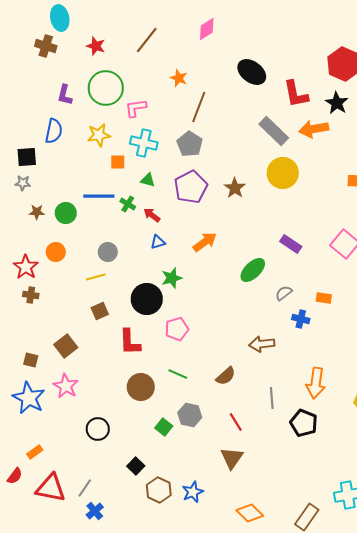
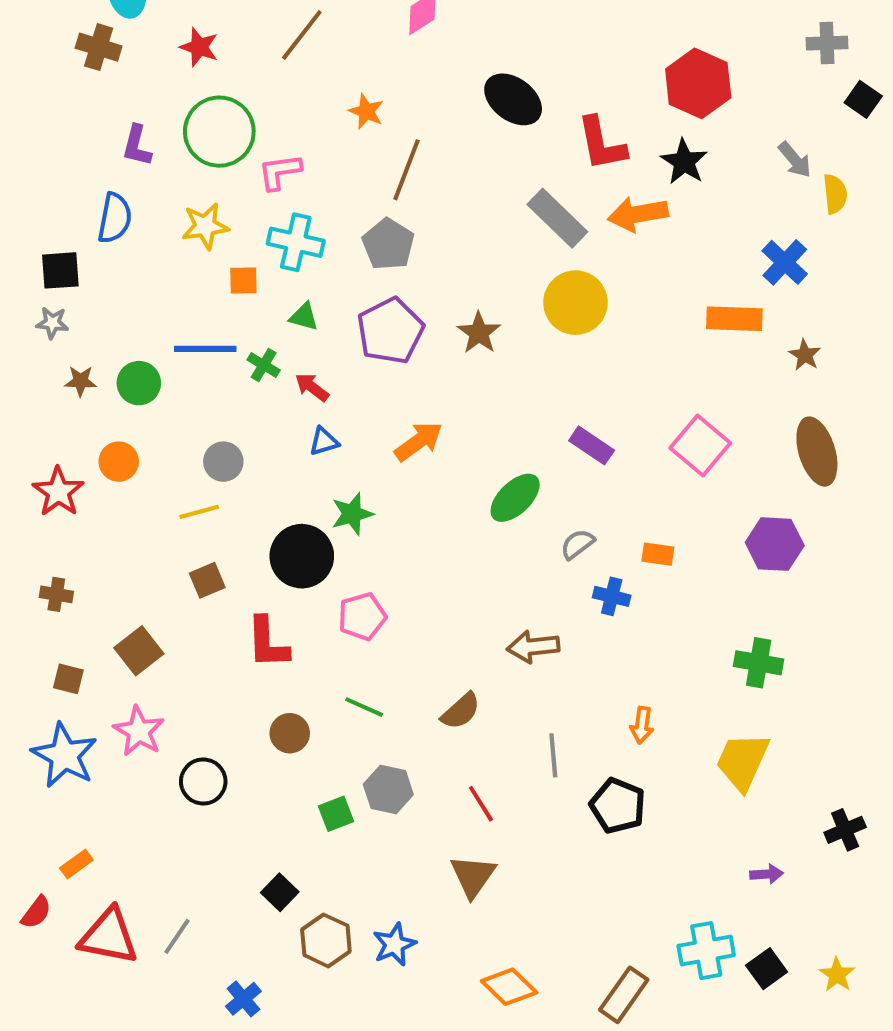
brown cross: (31, 295) -> (56, 594), moved
orange arrow: (316, 383) -> (642, 725), size x0.6
brown circle: (141, 387) -> (290, 733), size x0.7
green square: (164, 427) -> (336, 814), turned 30
black circle: (98, 429) -> (203, 781), moved
blue cross: (95, 511) -> (243, 999), moved

